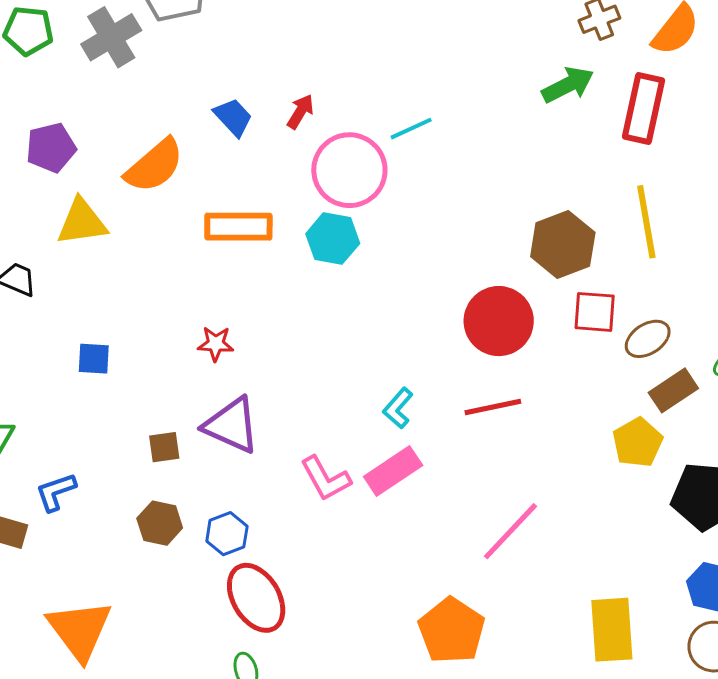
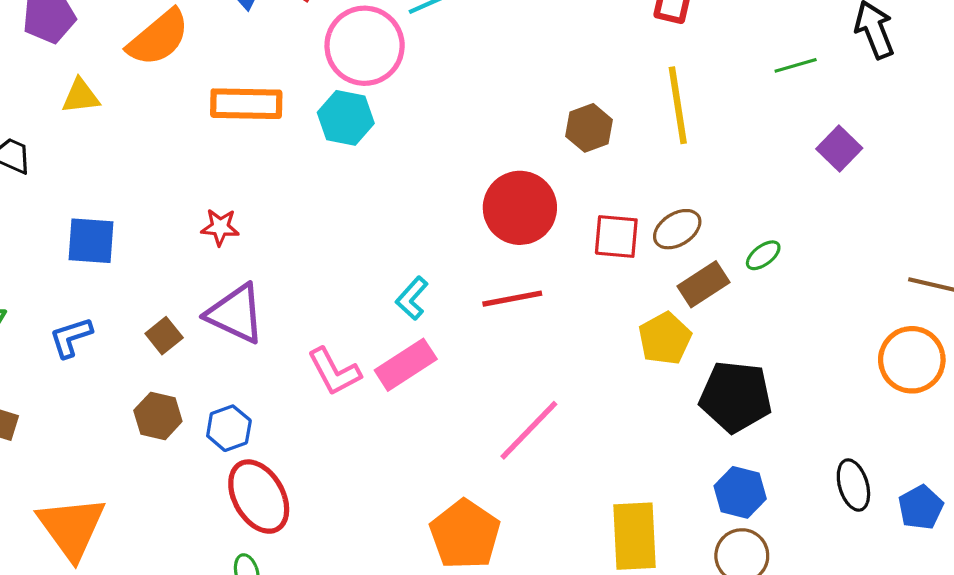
yellow triangle: (82, 222) -> (81, 96), size x0.7
brown hexagon: (563, 244) -> (589, 128), size x0.7
red square: (595, 312) -> (616, 236), moved
blue square: (94, 359) -> (91, 241), size x1.4
brown square: (164, 447) -> (164, 336), turned -32
blue L-shape: (56, 492) -> (71, 337), moved

